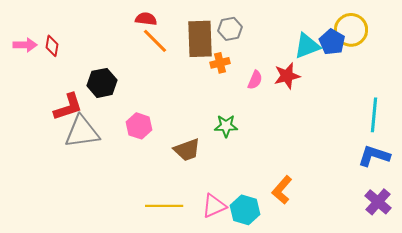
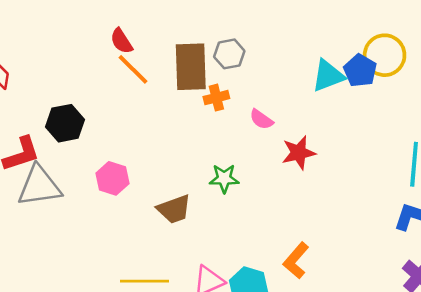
red semicircle: (146, 19) -> (121, 41), turned -130
red star: (287, 76) -> (299, 153), moved
pink semicircle: (255, 80) -> (261, 119), turned 102

